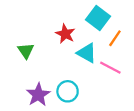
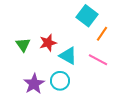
red star: (65, 34) -> (48, 43), moved, turned 30
cyan triangle: (87, 53) -> (68, 56), moved

